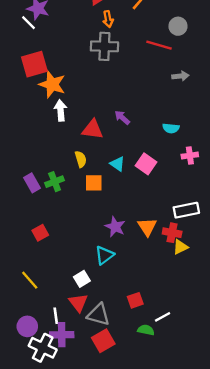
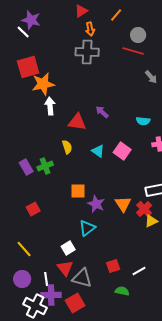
gray circle: (178, 26) -> (138, 35), moved
gray arrow: (180, 76) -> (151, 77), turned 56
orange star: (52, 84) -> (43, 84), turned -30
orange square: (94, 183) -> (78, 191), moved
red cross: (172, 233) -> (144, 209), turned 35
white line: (163, 317) -> (139, 271), moved
purple circle: (27, 326) -> (22, 279), moved
red square: (103, 341) -> (75, 303), moved

